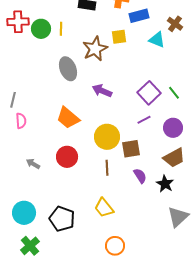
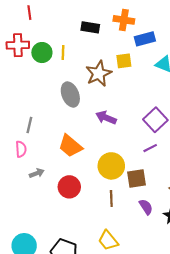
gray line: (13, 100) -> (29, 125), moved
gray arrow: (33, 164) -> (37, 173), moved, turned 128

